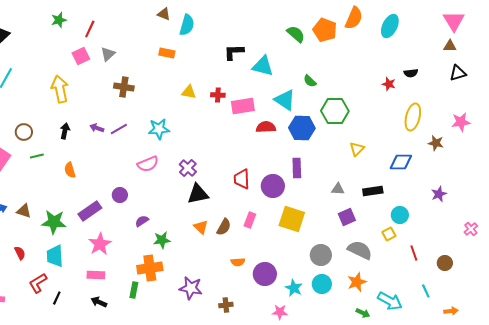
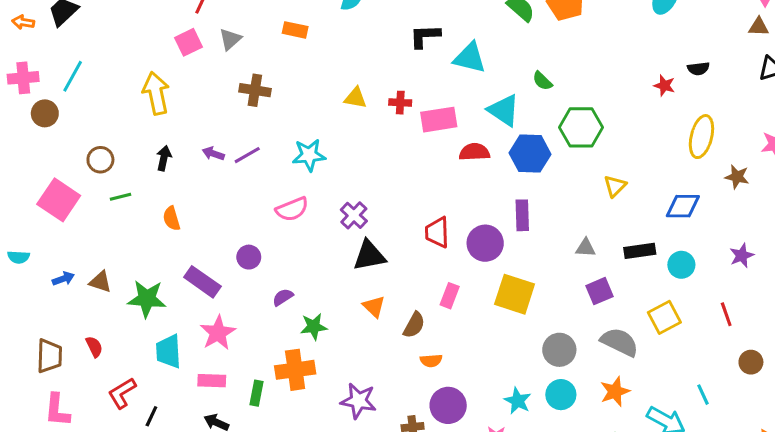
orange rectangle: (167, 53) -> (295, 30), moved
purple rectangle: (90, 211) -> (202, 282), turned 70
cyan circle: (400, 215) -> (681, 265), moved
brown semicircle: (224, 227) -> (414, 325), moved
yellow square: (389, 234) -> (664, 317), size x1.5
red line: (414, 253) -> (726, 314), moved
cyan trapezoid: (55, 256) -> (168, 351), moved
purple circle: (265, 274) -> (448, 405), moved
green rectangle: (134, 290) -> (256, 393), moved
cyan line: (426, 291) -> (703, 395), moved

